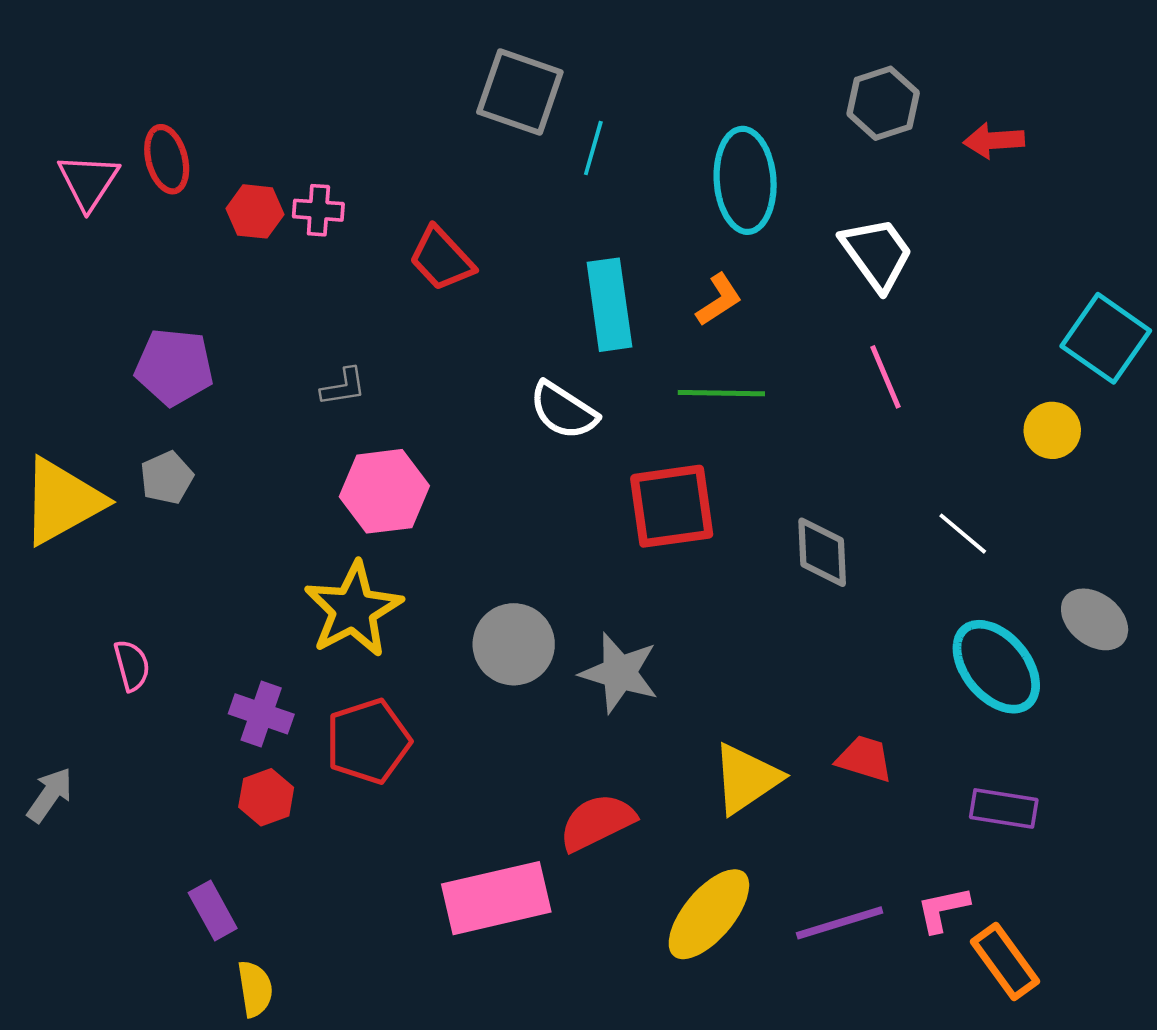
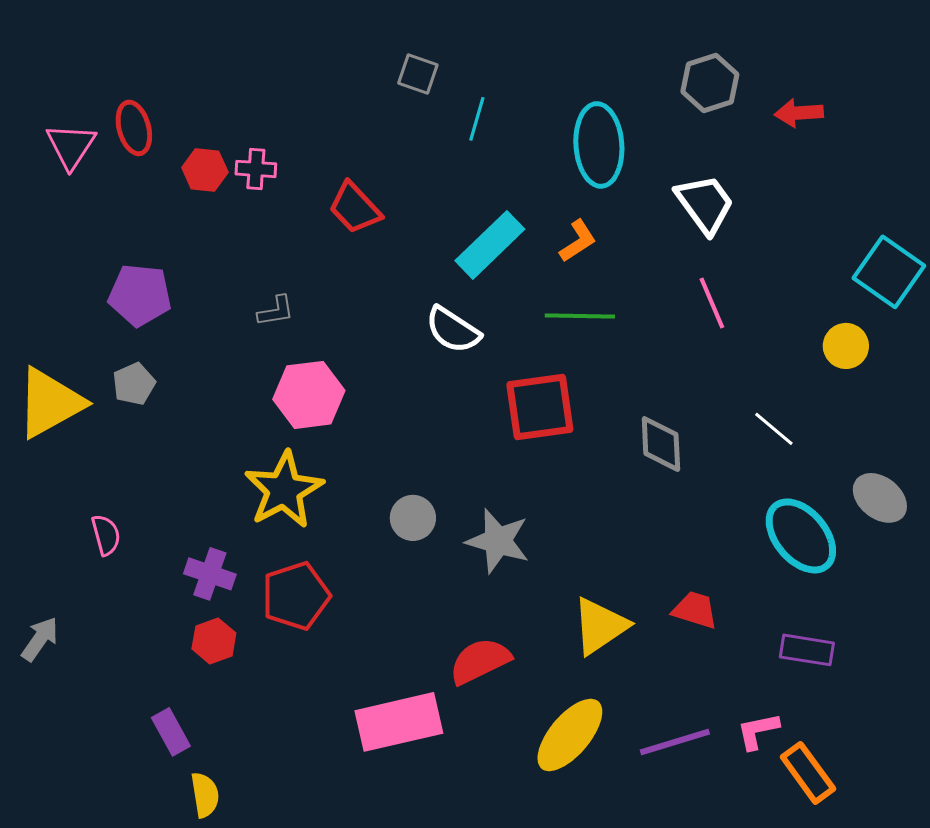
gray square: (520, 92) -> (418, 74), size x0.6
cyan rectangle: (609, 305) -> (490, 245), turned 54
gray circle: (514, 644) -> (413, 518), size x0.7

